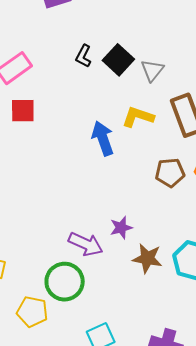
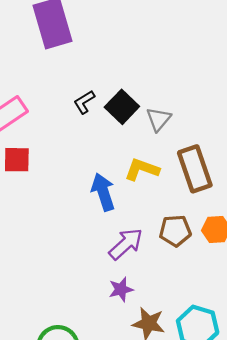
black L-shape: (84, 56) -> (84, 102), turned 30
purple arrow: (86, 244) -> (126, 244), moved, turned -68

